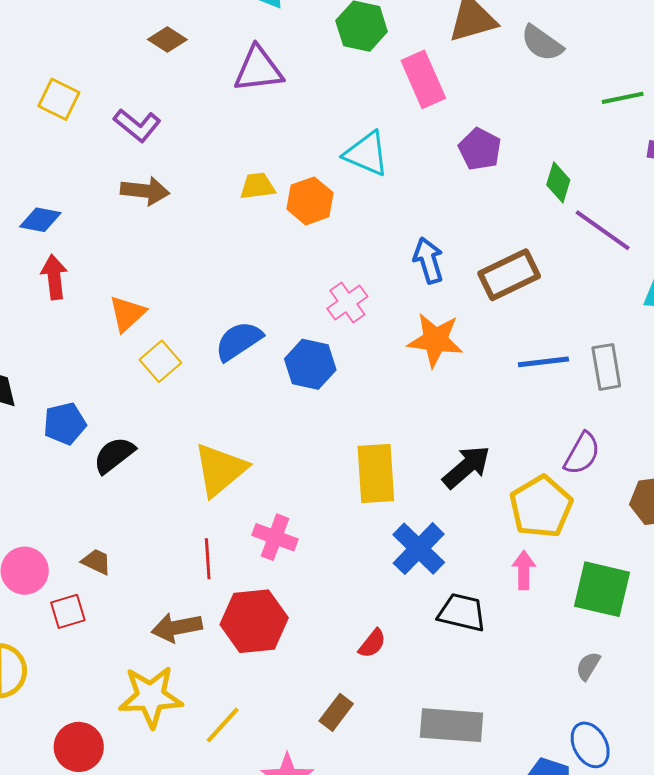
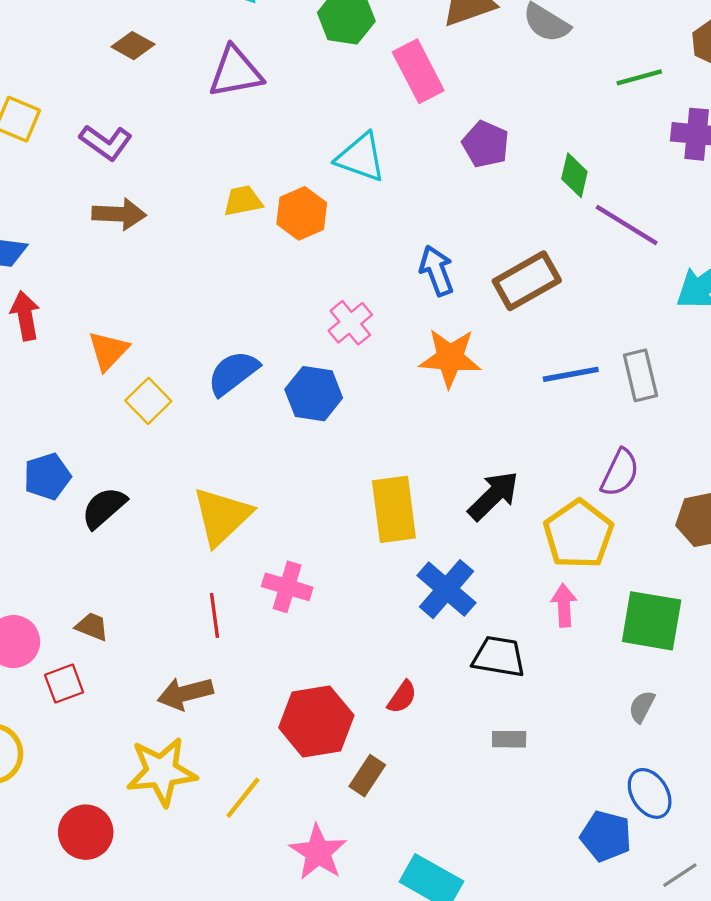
red hexagon: (254, 621) -> (316, 722), moved
gray rectangle: (452, 725) -> (509, 739), moved, size x0.5

